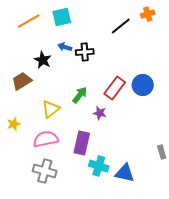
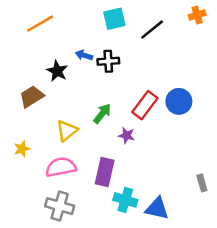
orange cross: (148, 14) -> (197, 15), moved
cyan square: (62, 17) -> (114, 19), moved

